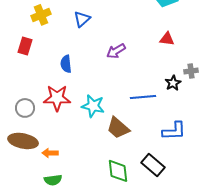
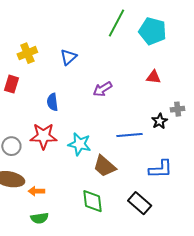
green diamond: (118, 171) -> (93, 201), moved

